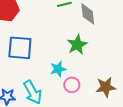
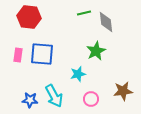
pink circle: (72, 85) -> (91, 99), moved

